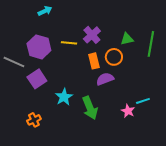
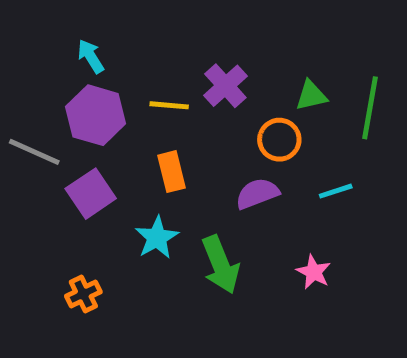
cyan arrow: (45, 11) -> (91, 56), moved, turned -96
orange rectangle: (94, 61) -> (172, 172), moved
cyan line: (143, 101) -> (336, 191), moved

